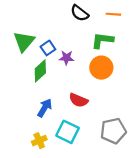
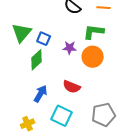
blue square: (48, 48) -> (44, 39), turned -32
purple star: (66, 58) -> (70, 48), moved
yellow cross: (39, 141) -> (28, 124), moved

